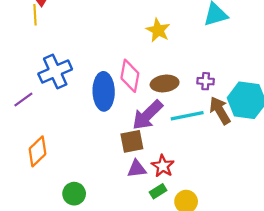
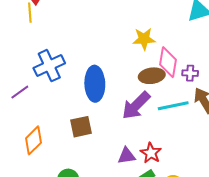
yellow star: (158, 30) -> (144, 39), moved, turned -30
pink diamond: (130, 76) -> (168, 62), moved
brown square: (132, 141) -> (81, 127), moved

